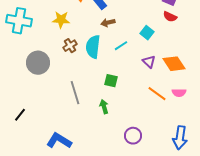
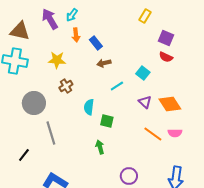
cyan semicircle: (93, 47) -> (89, 107), moved, size x0.7
gray line: (75, 93) -> (51, 133), moved
black line: (20, 115) -> (24, 155), moved

